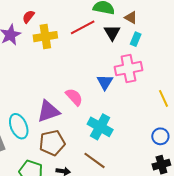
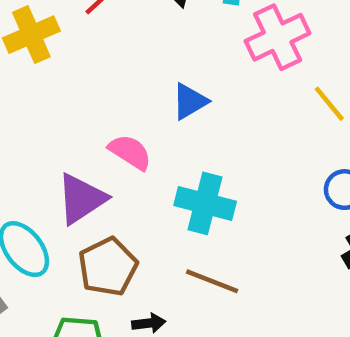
pink cross: (128, 69) -> (278, 37), moved
blue triangle: (105, 82) -> (190, 101), turned 42

